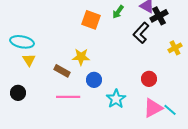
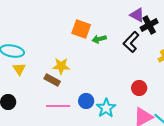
green arrow: (118, 12) -> (99, 39), moved, turned 40
yellow star: (81, 57) -> (61, 66), moved
blue circle: (94, 80) -> (86, 101), moved

